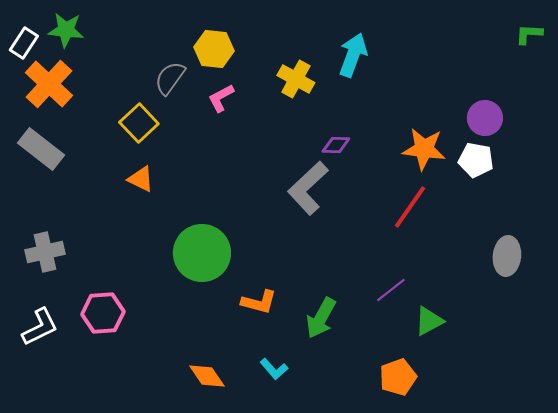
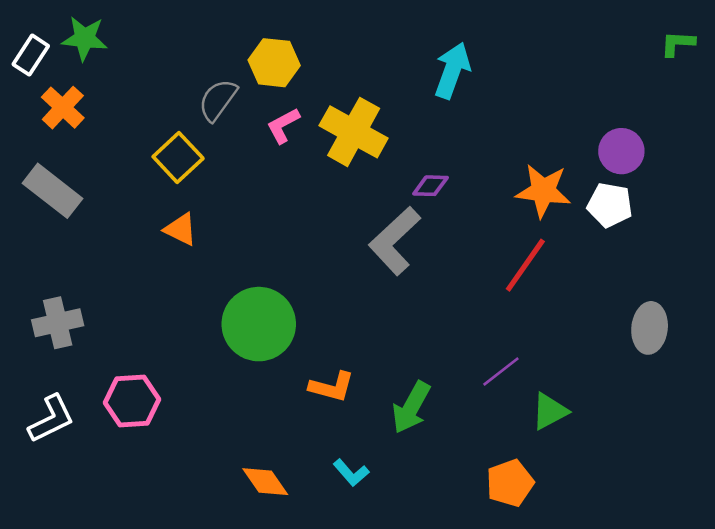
yellow cross: (296, 79) -> (354, 132), moved, size x1.4
orange cross: (49, 84) -> (63, 108), size x0.7

